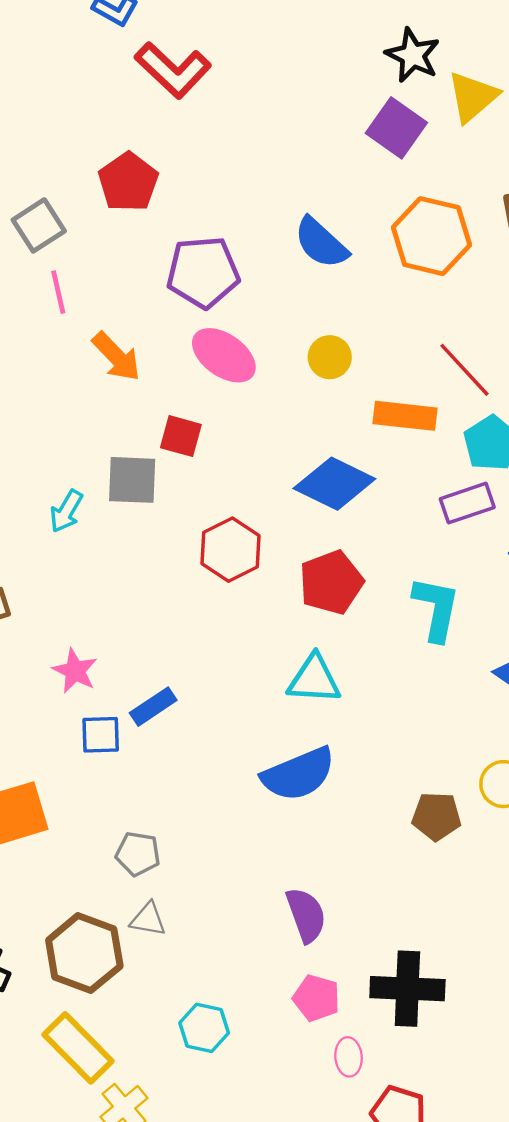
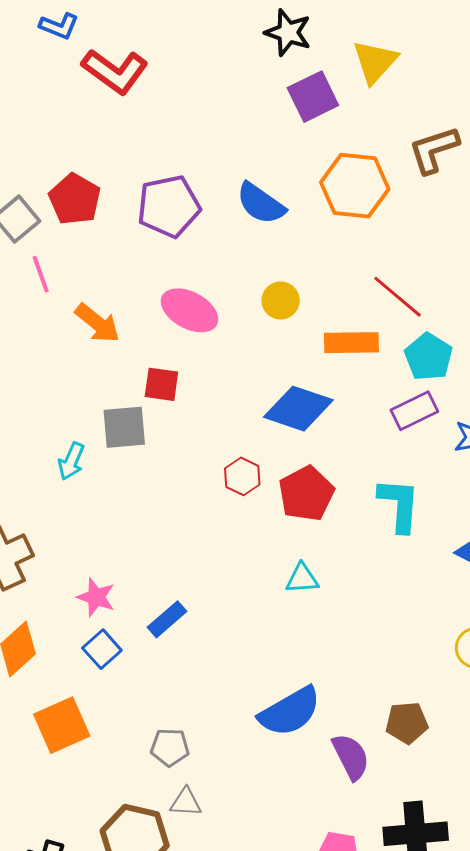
black star: (413, 55) -> (288, 33), moved
purple square: (396, 128) -> (313, 97), turned 36
red pentagon: (128, 182) -> (75, 199), moved
purple pentagon: (203, 272) -> (169, 206), moved
red hexagon: (230, 550) -> (242, 476), moved, size x0.7
cyan triangle: (314, 679) -> (302, 579), size x0.7
blue square: (101, 735) -> (102, 649), moved, turned -33
blue semicircle: (298, 774) -> (290, 712), moved
brown pentagon: (436, 816) -> (407, 723), moved
purple semicircle: (306, 915) -> (351, 757), moved

